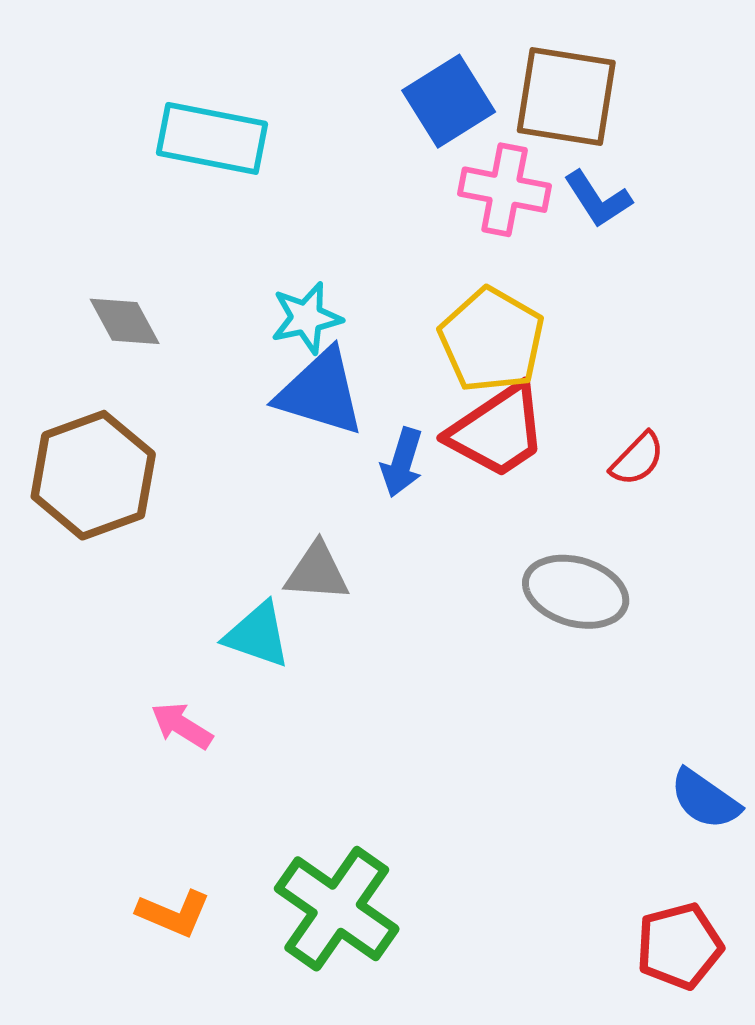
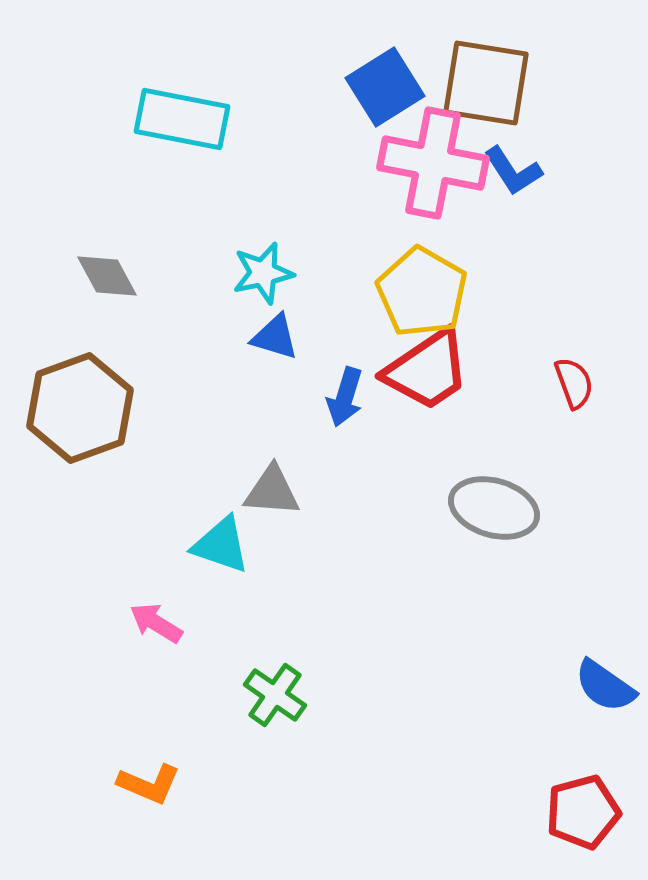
pink cross: (505, 190) -> (433, 163), size x1.4
blue triangle: (320, 392) -> (275, 337), size x0.6
red semicircle: (637, 459) -> (574, 383), moved, turned -64
green cross: (337, 909) -> (275, 695), moved, size x0.6

